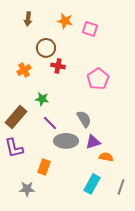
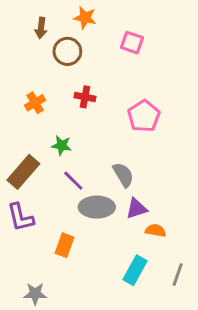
orange star: (65, 21) -> (85, 18), moved
brown circle: (46, 48) -> (67, 51), moved
gray star: (27, 189) -> (35, 294), moved

